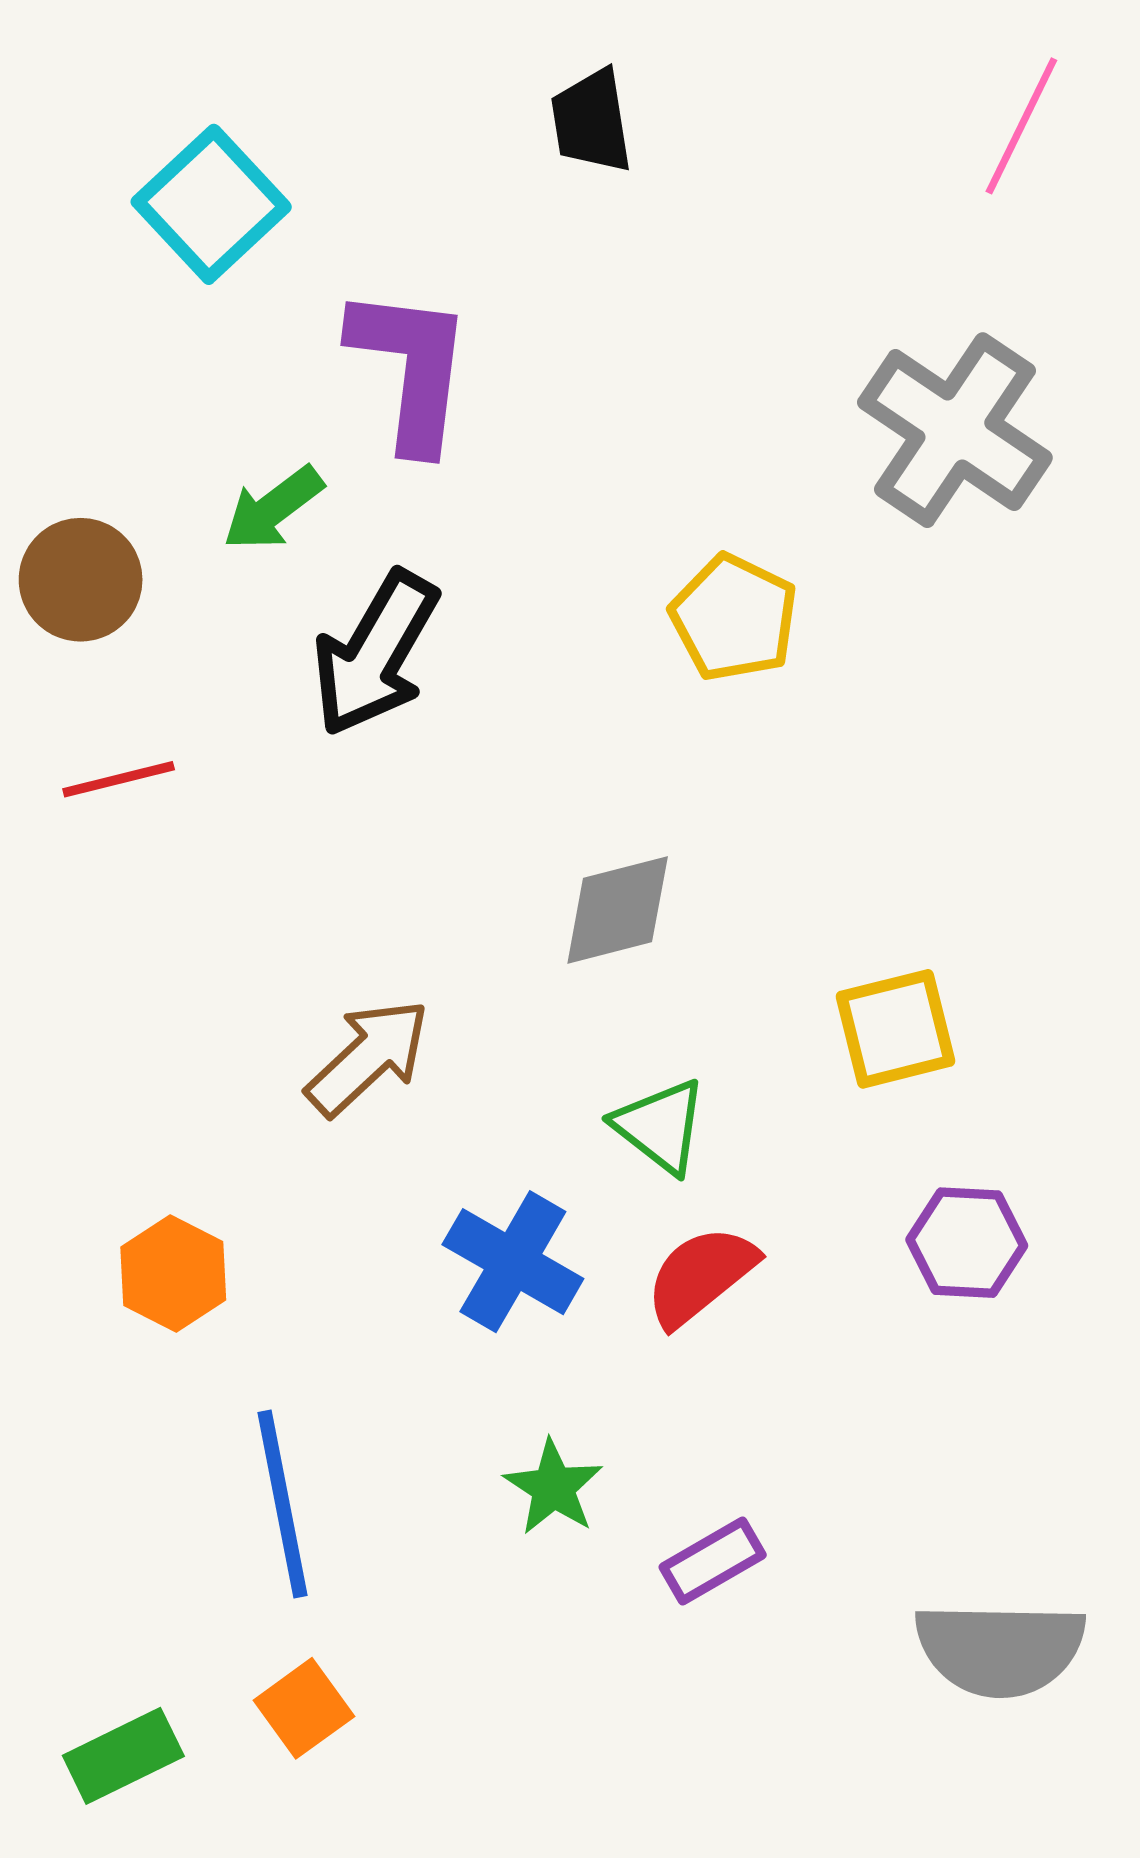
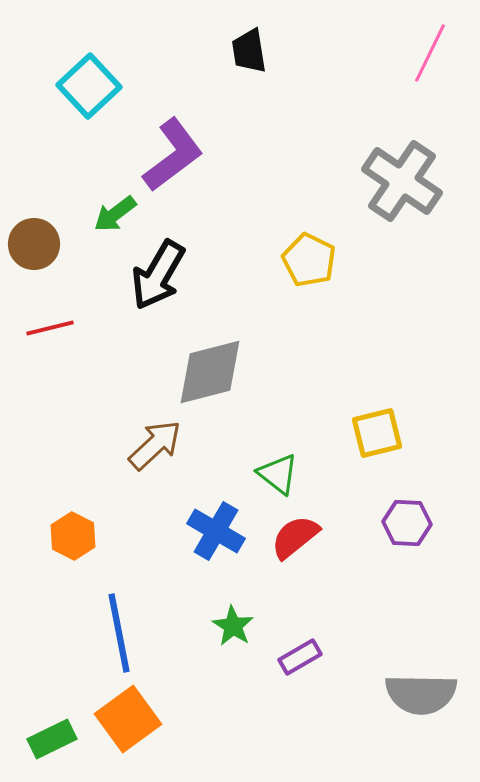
purple L-shape: (411, 368) -> (173, 155), turned 46
gray diamond: (618, 910) -> (210, 372), moved, size x1.4
orange square: (304, 1708) -> (128, 719), size x1.6

